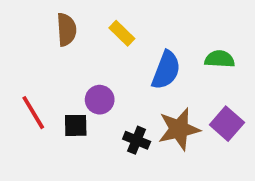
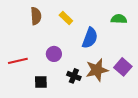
green semicircle: (220, 59) -> (119, 19), moved
red line: (33, 113) -> (18, 61), turned -72
black square: (76, 125) -> (41, 82), moved

